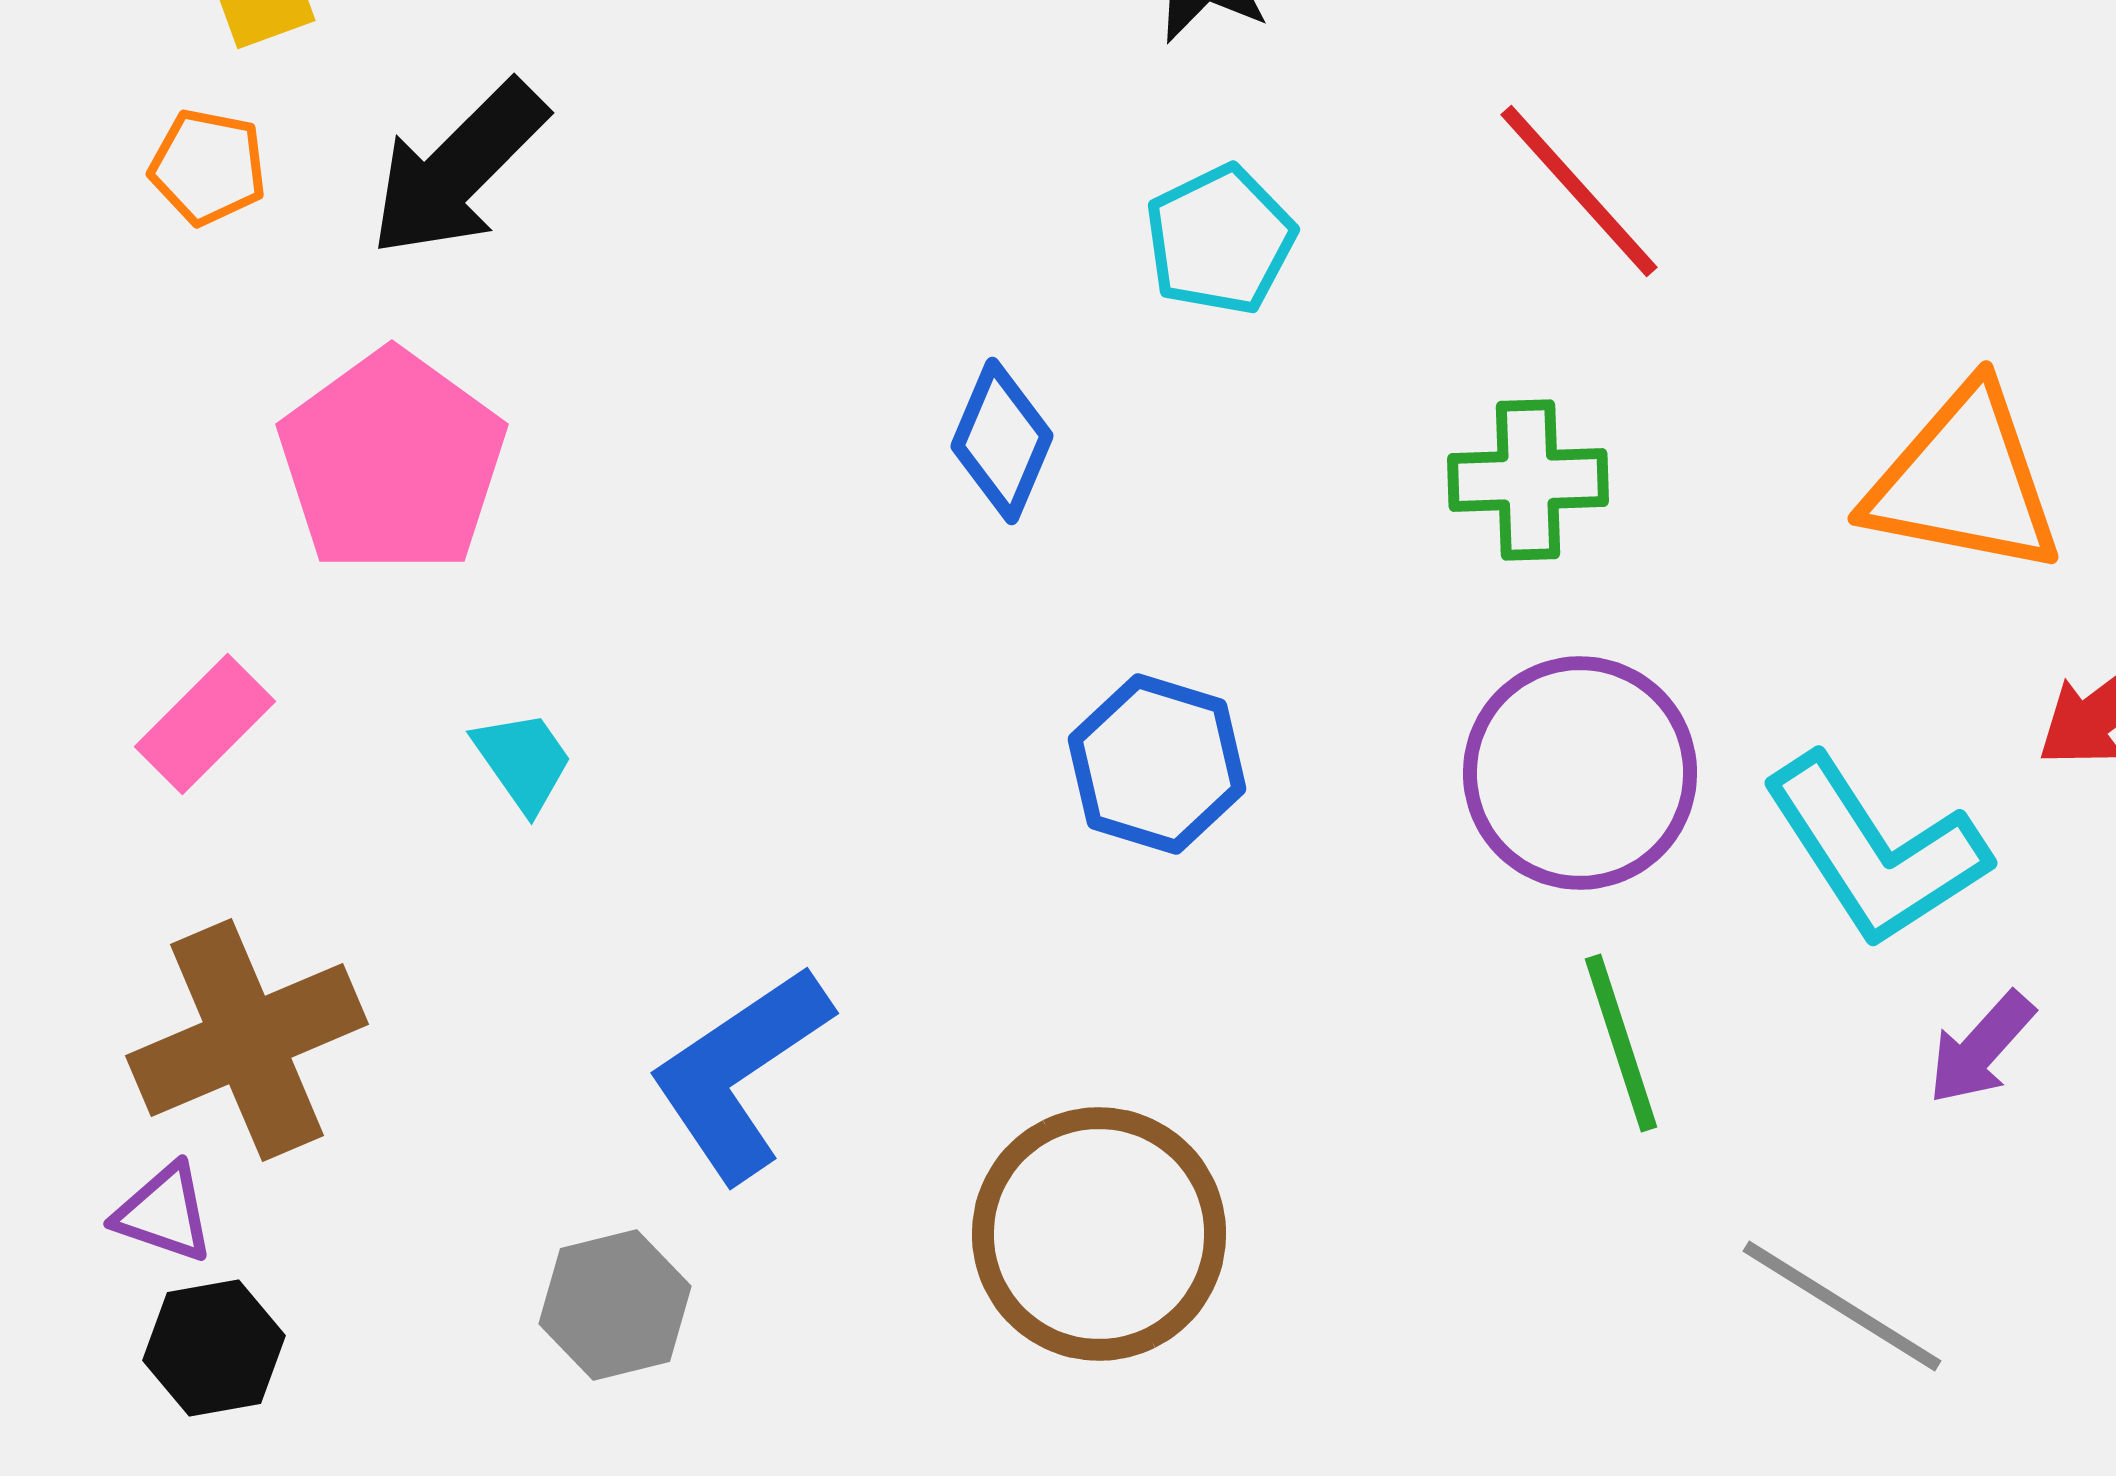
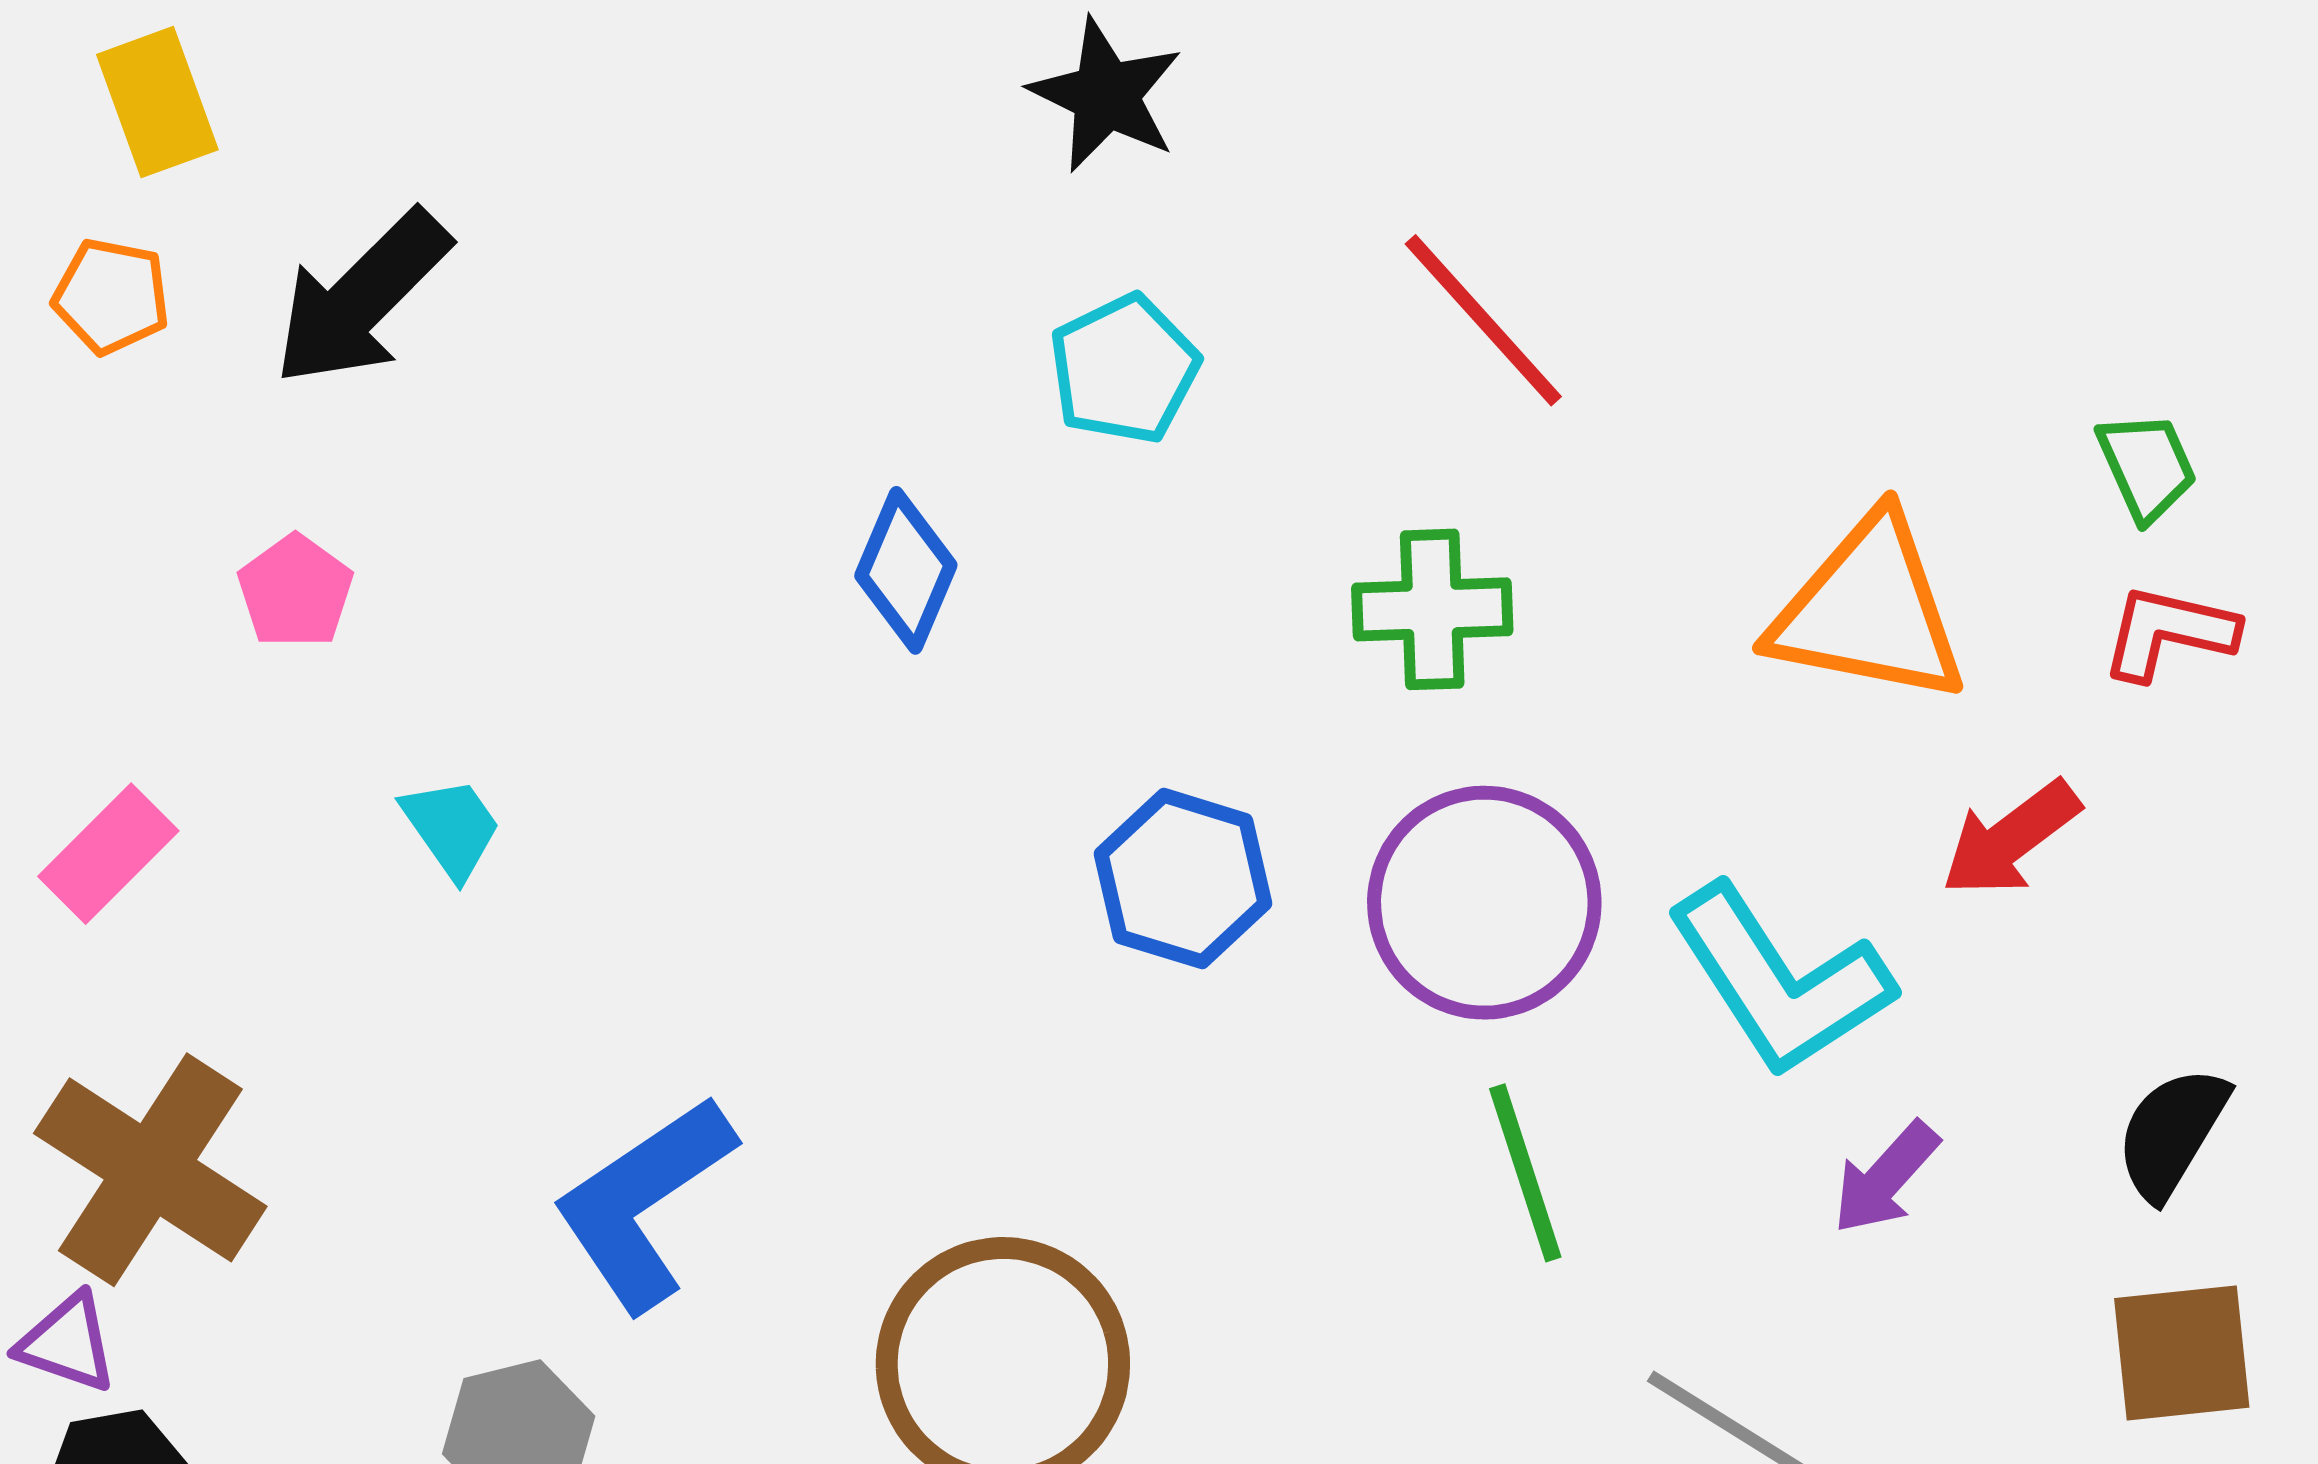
pink pentagon: (392, 462) -> (295, 591), size x0.5
cyan trapezoid: (523, 761) -> (452, 828), moved
blue hexagon: (1157, 764) -> (1183, 879), moved
brown cross: (247, 1040) -> (150, 1170), turned -34

